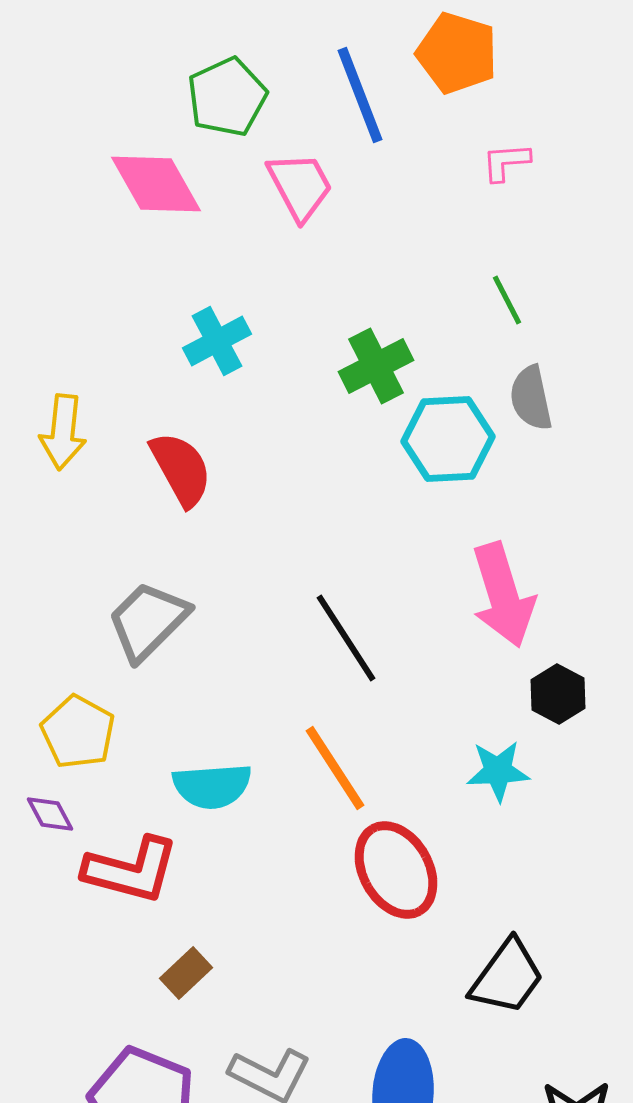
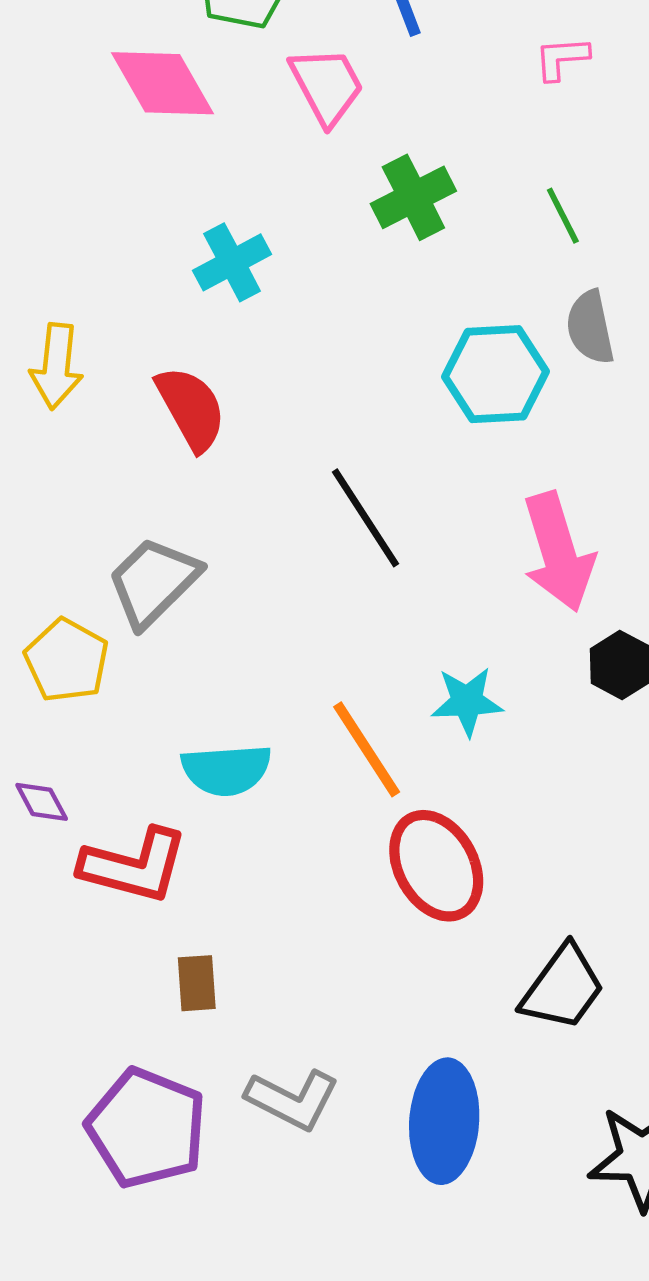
green cross: (376, 366) -> (413, 197), moved
black line: (346, 638) -> (366, 518), moved
yellow pentagon: (78, 732) -> (67, 660), moved
cyan star: (498, 771) -> (467, 701), moved
brown rectangle: (186, 973) -> (197, 983), turned -51

